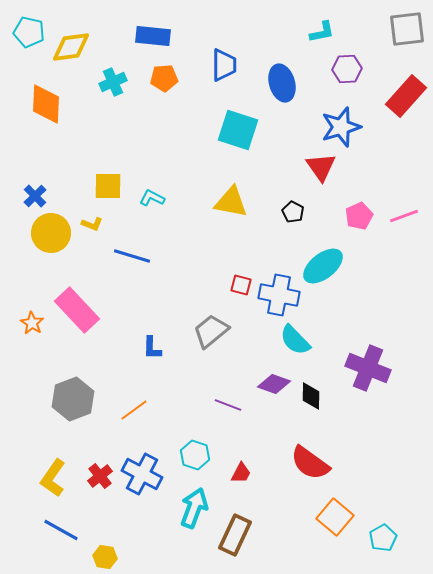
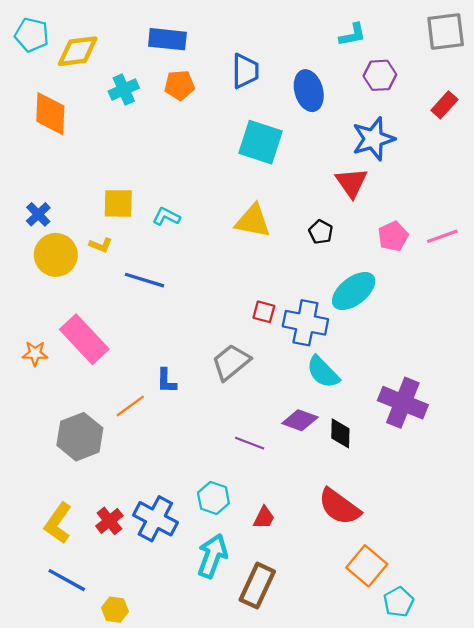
red rectangle: (406, 96) -> (444, 105), size x0.6
orange star: (32, 323) -> (35, 353), turned -30
orange line: (134, 410) -> (130, 406), moved
cyan pentagon: (383, 538) -> (398, 602), moved

